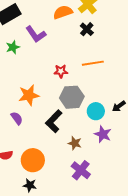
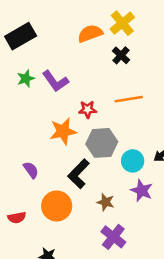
purple L-shape: (36, 34) -> (55, 81), moved
orange star: (29, 95) -> (63, 131), moved
orange circle: (33, 160) -> (57, 206), moved

